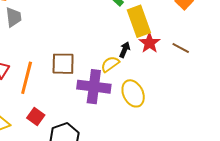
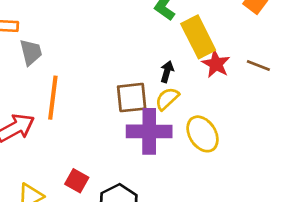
black arrow: (125, 50) -> (167, 72), moved
brown square: (63, 64) -> (132, 98), moved
orange line: (27, 78) -> (53, 98), moved

